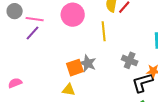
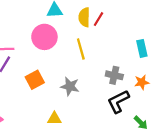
orange square: (75, 68) -> (35, 80), moved
black L-shape: (142, 83) -> (118, 101), moved

